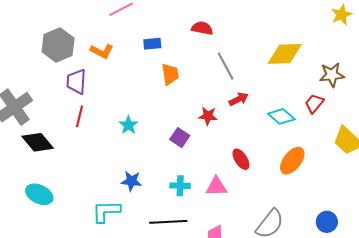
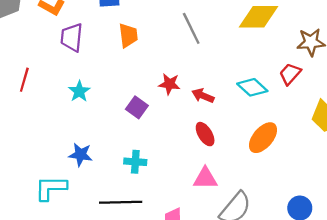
purple trapezoid: (76, 82) -> (72, 37), moved
red arrow: (239, 99) -> (203, 96), moved, turned -132
pink triangle: (216, 187) -> (205, 178), moved

